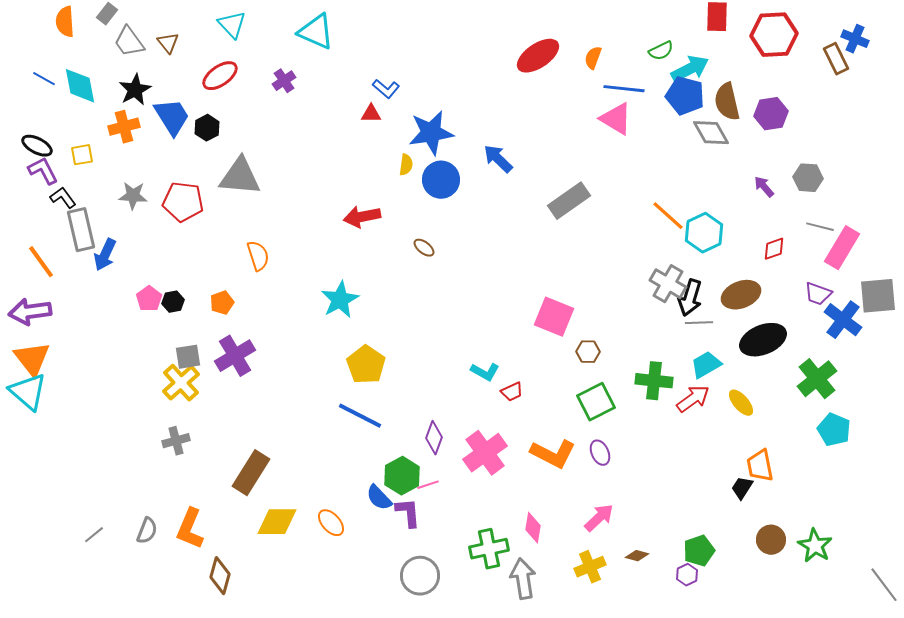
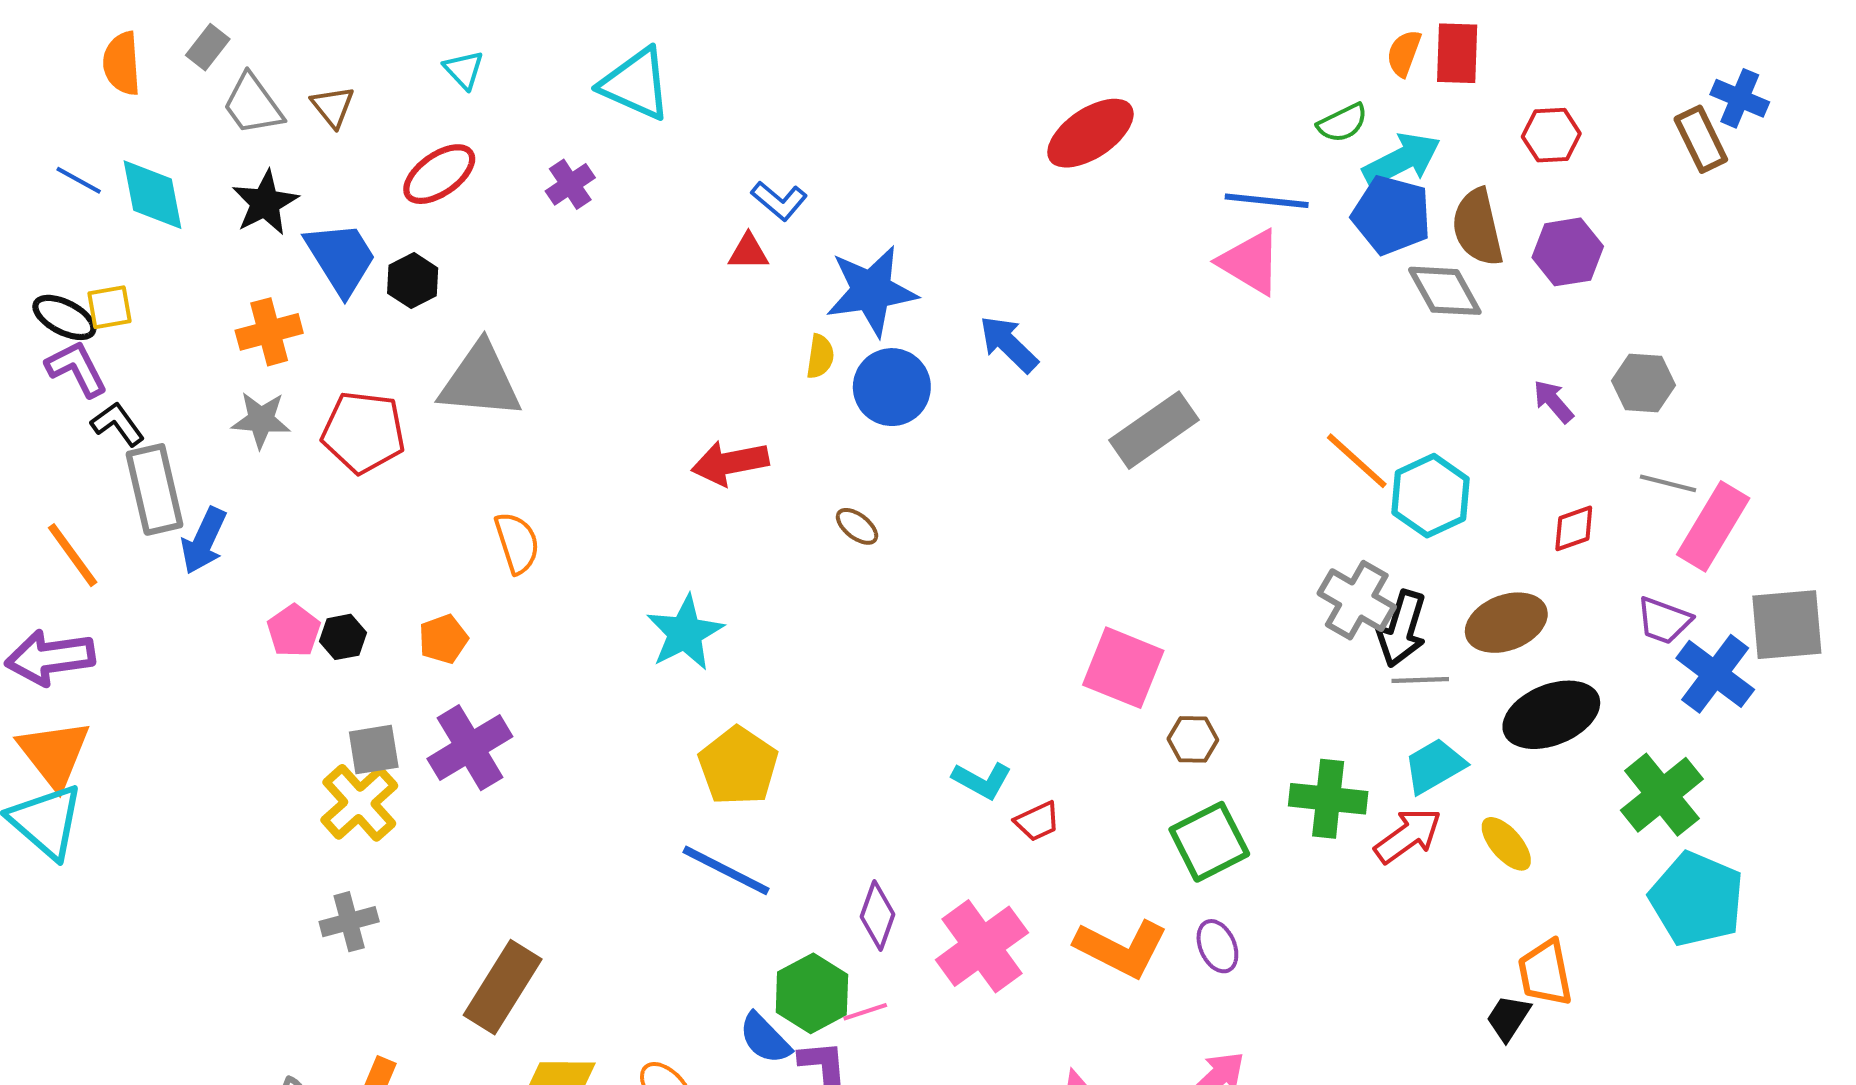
cyan triangle: (232, 25) -> (464, 70), size x0.7
red hexagon: (774, 35) -> (1551, 135), moved, size x0.6
orange semicircle: (593, 58) -> (1404, 53), moved
orange cross: (124, 127) -> (269, 332), moved
yellow square: (82, 155) -> (109, 307), moved
cyan pentagon: (834, 430) -> (1697, 899), size x1.4

